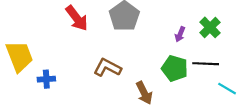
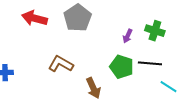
red arrow: (77, 18) -> (34, 18), turned 140
green cross: (210, 27) -> (155, 31), turned -30

